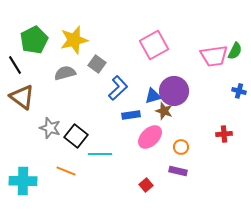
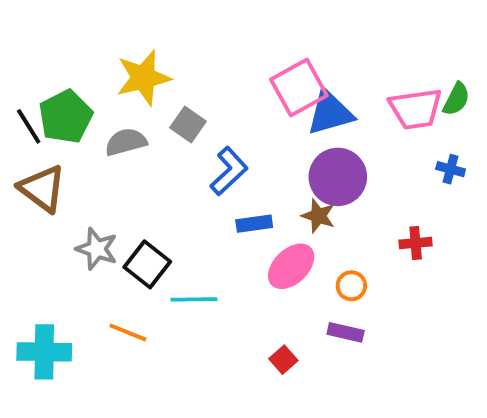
green pentagon: (34, 40) -> (66, 117), moved
blue cross: (239, 91) -> (451, 169), moved
blue triangle: (153, 96) -> (330, 113), moved, size x1.5
red cross: (224, 134) -> (416, 243), moved

